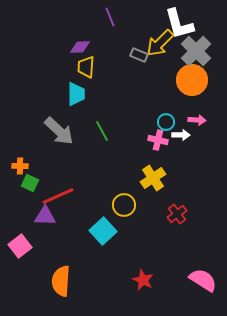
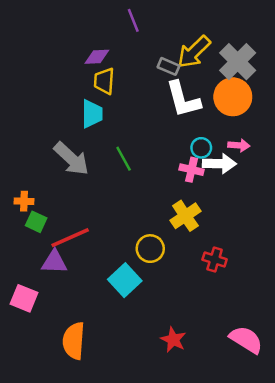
white L-shape: (179, 24) -> (183, 99), moved
white arrow: (181, 135) -> (219, 164), size x1.5
red cross: (177, 214) -> (215, 259), turned -36
pink square: (20, 246) -> (24, 298), turned -30

